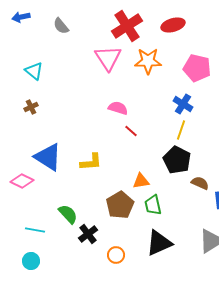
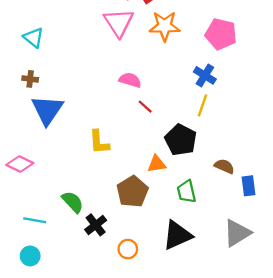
brown cross: (31, 107) -> (30, 79), turned 32
blue triangle: (48, 157) -> (47, 110), moved, turned 32
black pentagon: (177, 160) -> (181, 140), moved
yellow L-shape: (91, 162) -> (99, 142), turned 90
green trapezoid: (153, 205) -> (186, 192), moved

